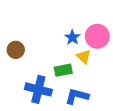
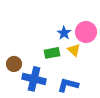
brown circle: (16, 50) -> (14, 64), moved
green rectangle: (63, 70) -> (52, 53), moved

